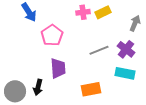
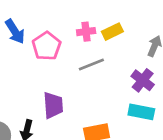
pink pentagon: (52, 35) -> (47, 46), moved
gray line: (99, 50) -> (91, 64), moved

